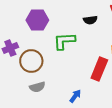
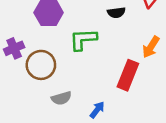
gray semicircle: (37, 87) -> (61, 98), moved

